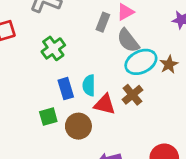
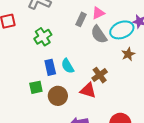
cyan ellipse: (141, 62) -> (122, 30), moved
cyan semicircle: (89, 85) -> (68, 66), turned -35
red triangle: (105, 104) -> (88, 90), moved

